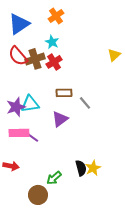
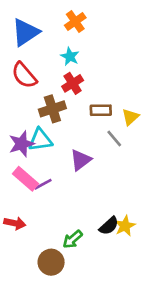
yellow triangle: (114, 55) -> (130, 117), moved
brown cross: (35, 59) -> (52, 109), moved
brown rectangle: (64, 93) -> (101, 110), moved
pink rectangle: (19, 133) -> (26, 179), turned 42
purple line: (32, 137) -> (43, 184), turned -64
black semicircle: (81, 168) -> (109, 226), turned 63

